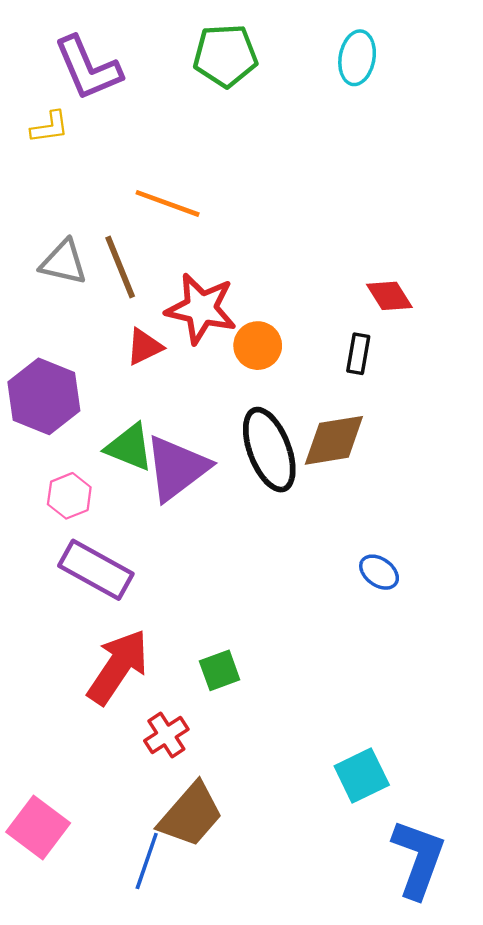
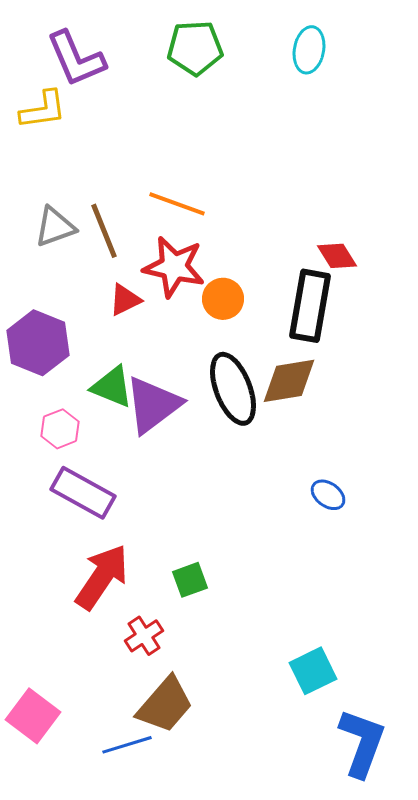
yellow L-shape: (50, 127) -> (43, 110), size x1.4
orange line: (168, 203) -> (177, 204), moved
gray triangle: (64, 262) -> (55, 227), turned -33
black rectangle: (358, 354) -> (310, 306), size x2.0
blue line: (147, 861) -> (127, 745), turned 54

